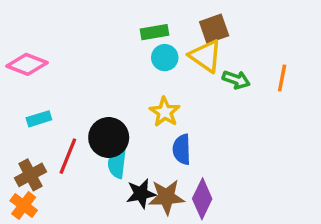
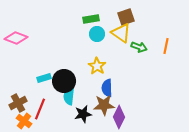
cyan rectangle: (39, 119) -> (44, 78), moved
red line: (68, 156) -> (40, 109), moved
brown star: (166, 197) -> (104, 105), moved
orange cross: (24, 205) -> (24, 121), moved

